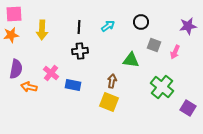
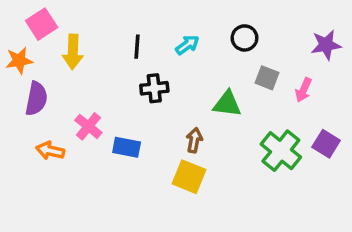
pink square: (14, 14) -> (42, 24), moved, turned -30
black cross: (80, 51) -> (154, 88), moved
purple semicircle: (16, 69) -> (36, 99), moved
purple square: (188, 108) -> (326, 144), moved

